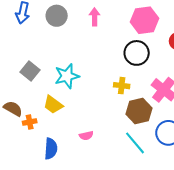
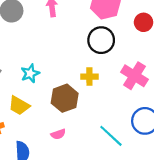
cyan star: (67, 76) -> (30, 73), size x0.7
brown hexagon: (139, 111) -> (65, 98), moved

